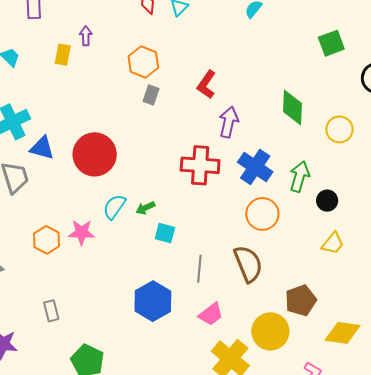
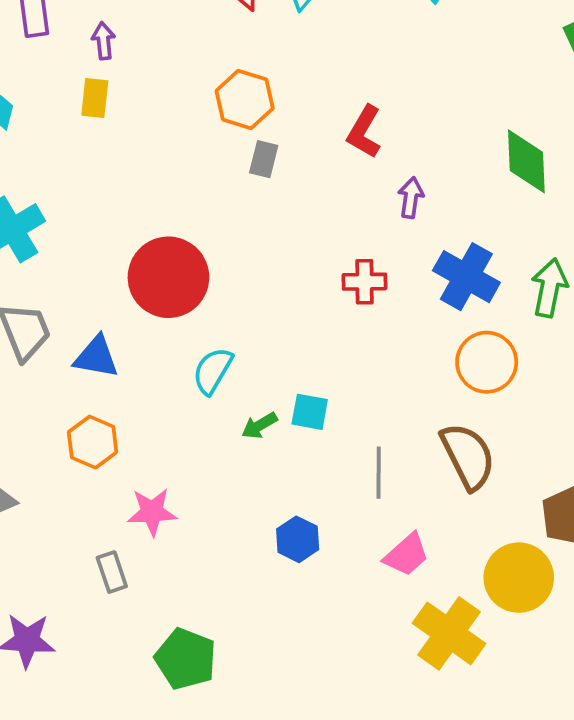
purple arrow: (86, 36) -> (103, 41), moved
purple arrow: (229, 122) -> (411, 198), size x0.7
blue triangle: (42, 148) -> (96, 357), moved
red cross: (200, 165) -> (365, 282), size x0.6
green arrow: (145, 208) -> (259, 426), moved
pink star: (82, 232) -> (152, 512), moved
blue hexagon: (153, 301) -> (298, 539), size x0.6

